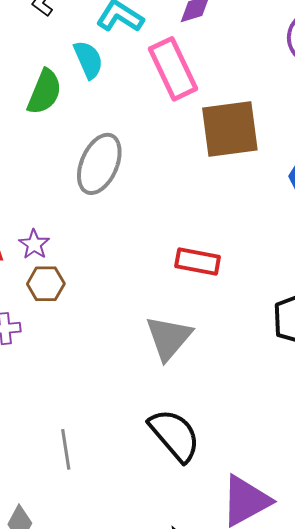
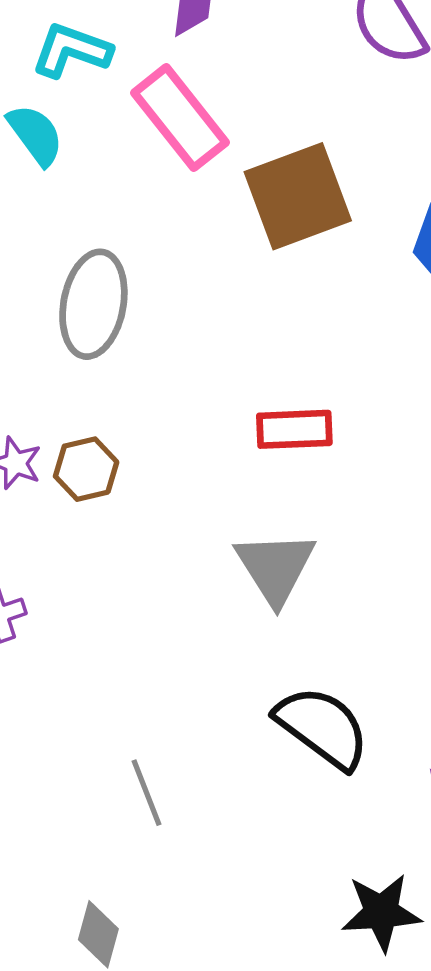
brown hexagon: (46, 284) -> (86, 469), moved

